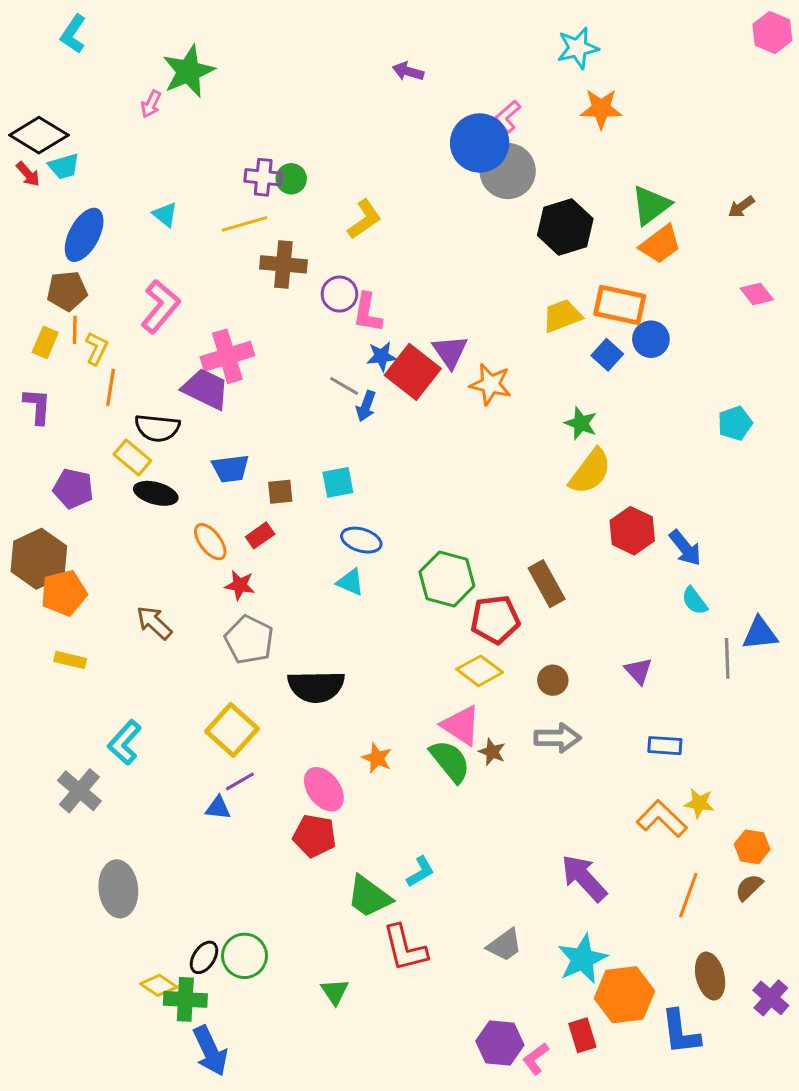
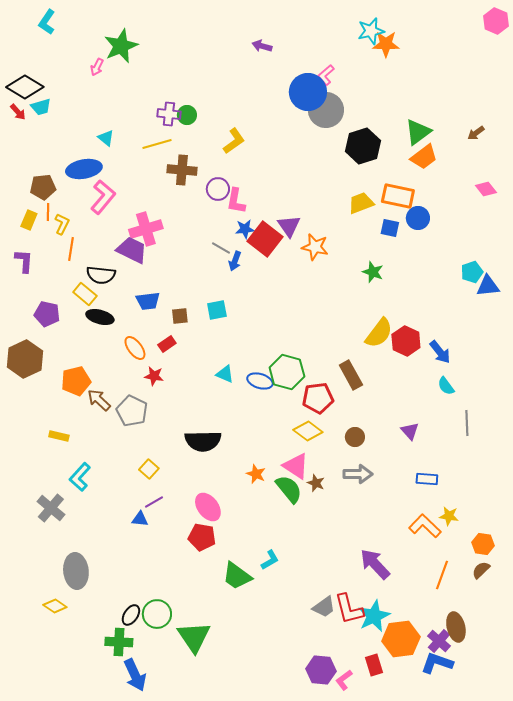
orange star: (601, 109) -> (386, 44), moved
blue ellipse: (84, 235) -> (84, 169), moved, turned 52
blue square: (607, 355) -> (390, 228), turned -30
yellow semicircle: (590, 472) -> (379, 333), moved
blue ellipse: (361, 540) -> (260, 381), moved
orange pentagon: (64, 593) -> (76, 381), moved
blue triangle: (760, 633) -> (488, 286), moved
gray pentagon: (249, 640) -> (132, 411), moved
yellow rectangle: (70, 660) -> (59, 436), moved
yellow square: (232, 730) -> (149, 469), size x0.6
orange star: (377, 758) -> (256, 474), moved
red L-shape: (405, 948) -> (349, 609), moved
yellow diamond: (159, 985) -> (55, 606), moved
green triangle: (335, 992) -> (194, 637), moved, size x1.8
purple cross: (771, 998) -> (439, 641), moved
blue L-shape: (680, 1032) -> (437, 663), turned 116

